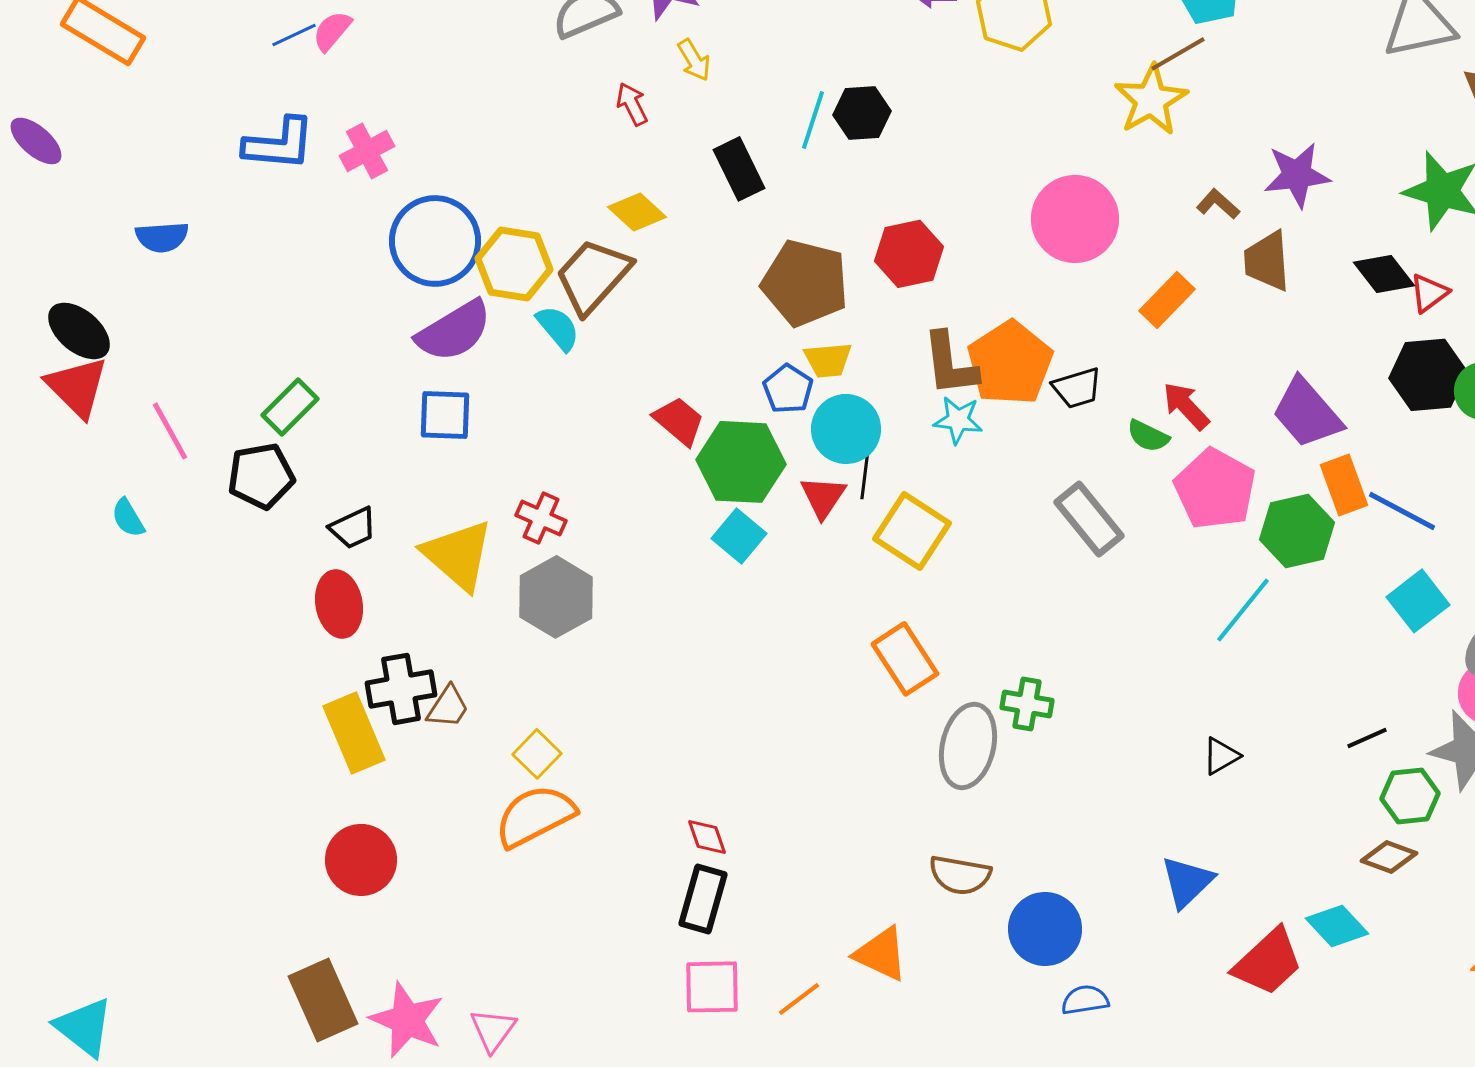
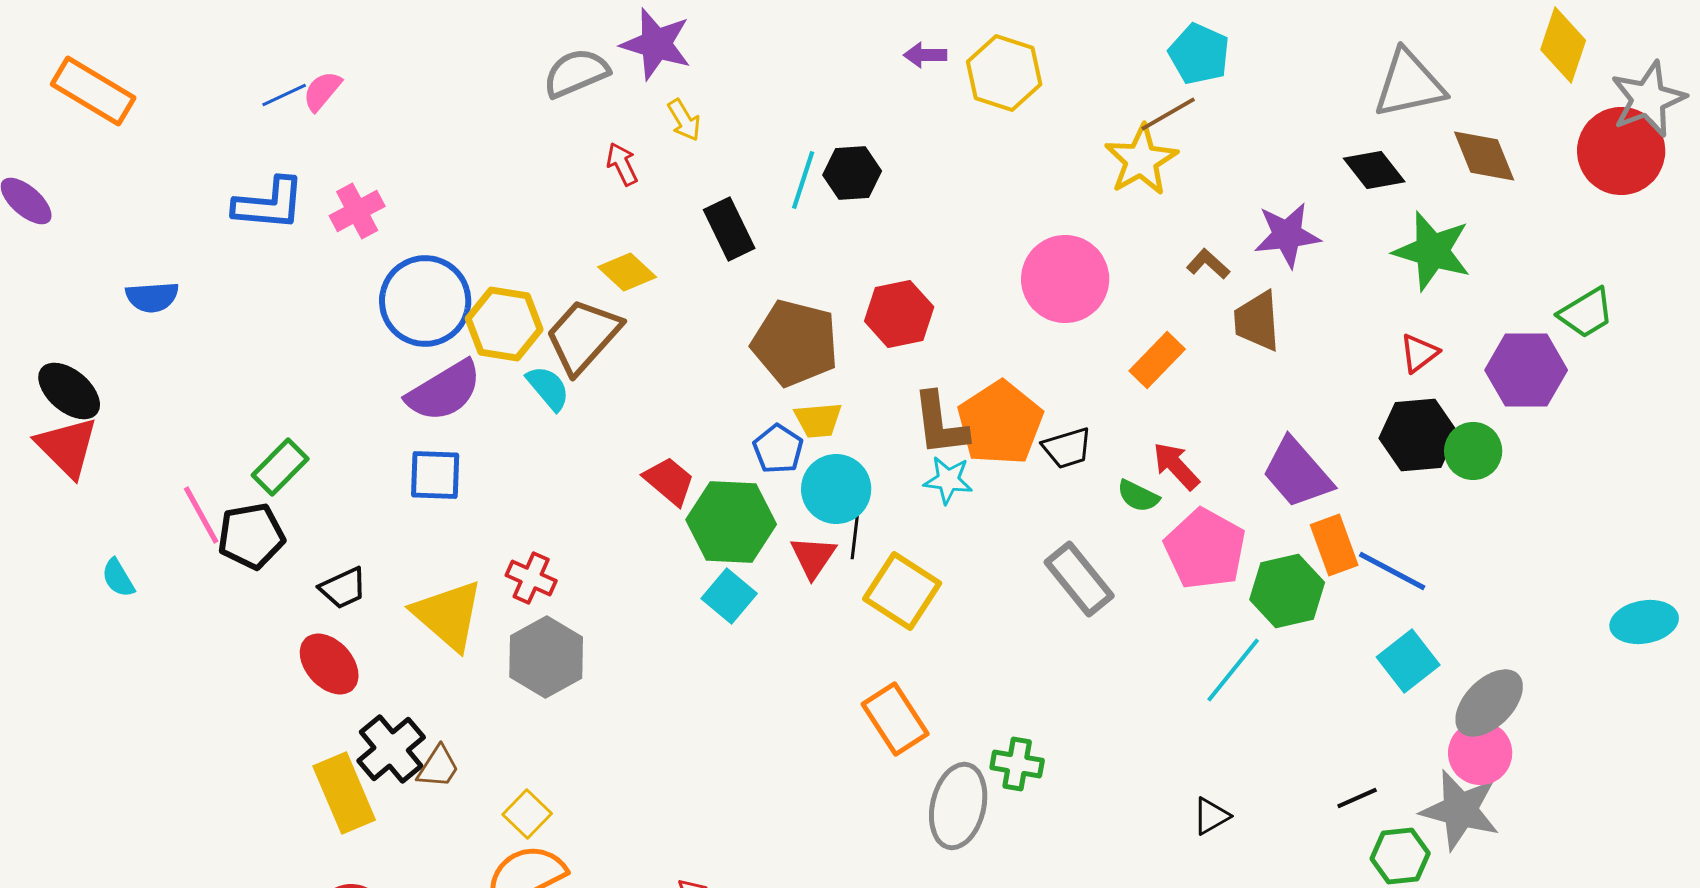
black diamond: (1384, 274) -> (1374, 170), moved
pink line: (170, 431) -> (201, 515), moved
red ellipse: (339, 604) -> (329, 664), turned -32
black cross: (401, 689) -> (391, 749), turned -30

